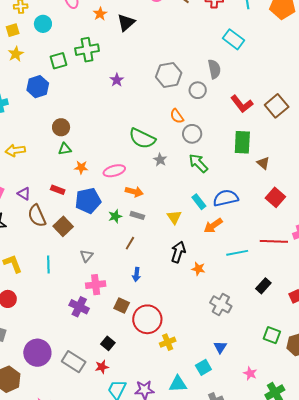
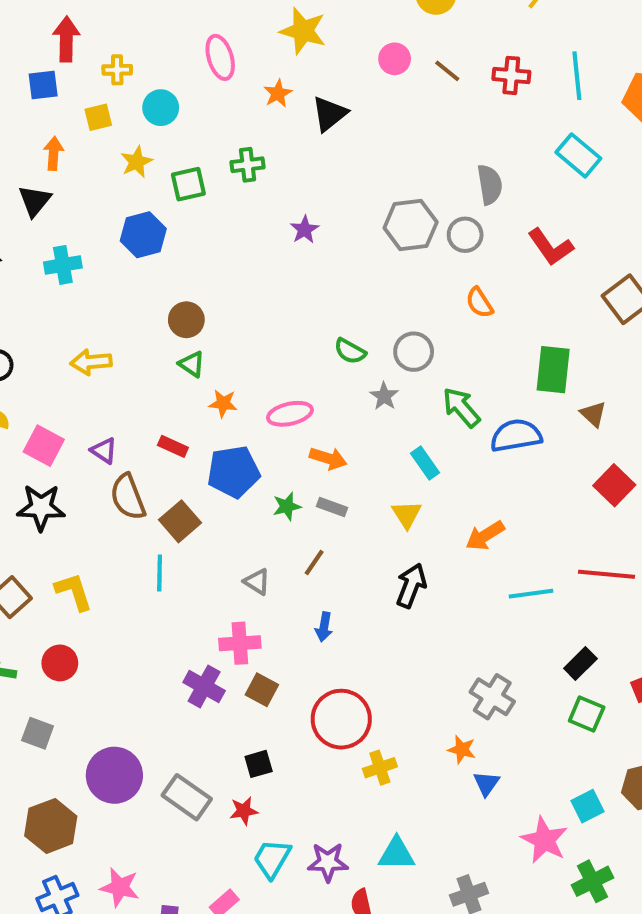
cyan rectangle: (233, 39) -> (578, 155), moved
green cross: (87, 50) -> (248, 165), size x0.7
yellow star: (16, 54) -> (136, 162), moved
gray semicircle: (214, 69) -> (490, 185), moved
gray circle: (198, 90) -> (465, 235), moved
red L-shape: (242, 104) -> (551, 247), moved
orange semicircle: (177, 116) -> (479, 303), moved
gray circle: (192, 134) -> (414, 352), moved
green semicircle: (142, 138) -> (350, 351), size x0.6
green triangle: (65, 149) -> (192, 364), turned 40
blue semicircle: (226, 198) -> (516, 436), moved
cyan rectangle: (199, 202) -> (425, 463), moved
gray triangle: (87, 256) -> (257, 582), moved, turned -40
cyan line: (48, 264) -> (160, 573), moved
orange star: (198, 269) -> (462, 750), moved
brown square: (122, 306) -> (262, 690), moved
green square: (272, 335) -> (587, 714), moved
black square: (108, 343) -> (259, 764), turned 32
cyan square: (203, 367) -> (587, 806), moved
pink star: (250, 373) -> (544, 840), size x1.6

